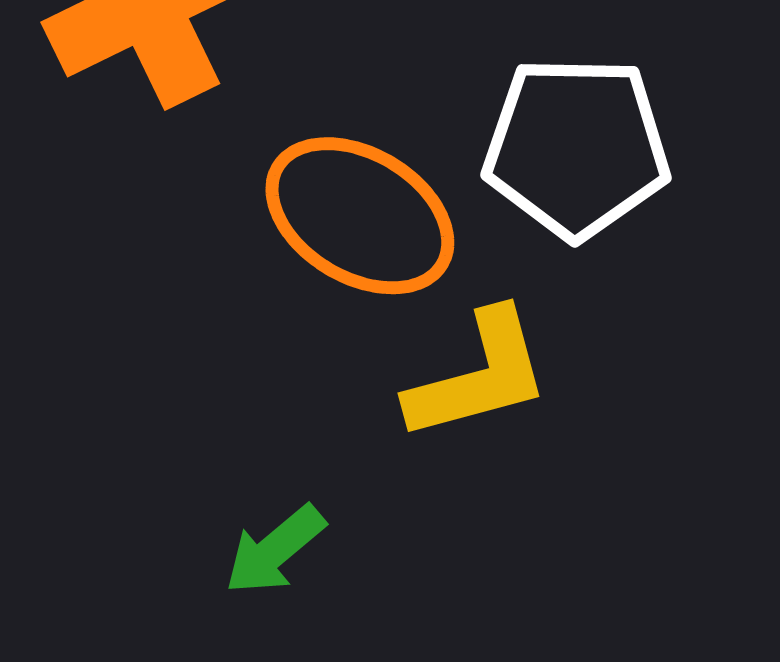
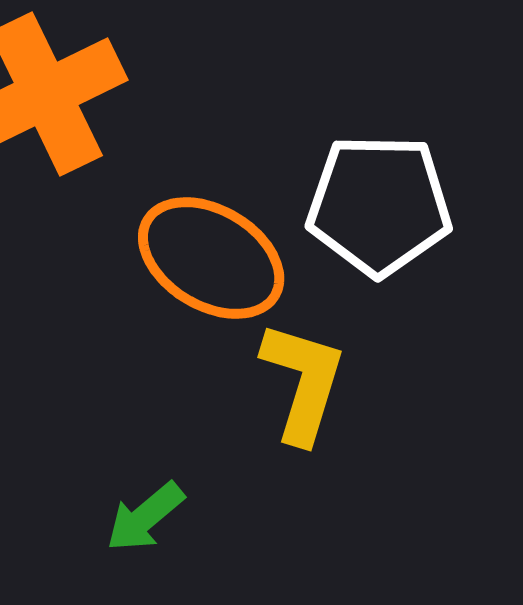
yellow L-shape: (479, 376) -> (303, 382), turned -58

